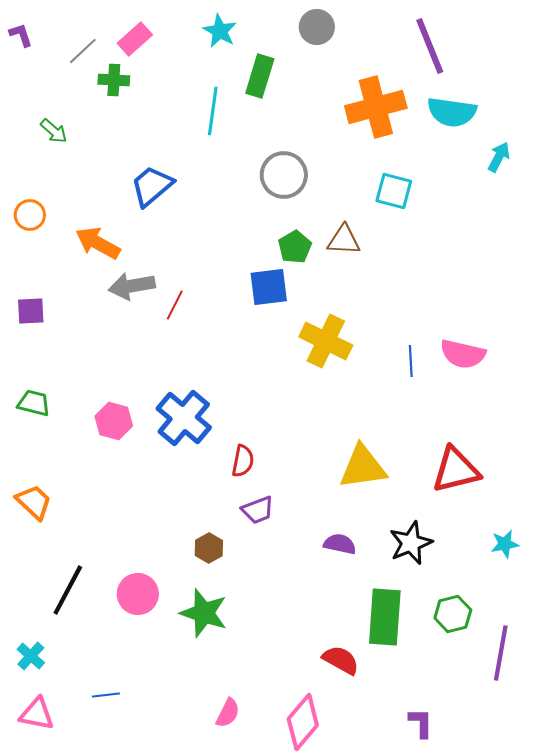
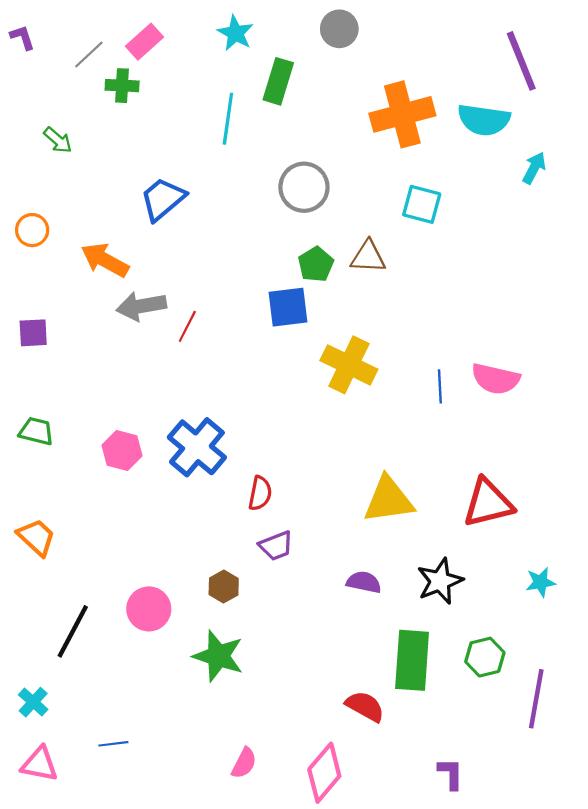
purple line: (430, 46) -> (521, 61), moved
pink circle: (138, 594) -> (149, 609), moved

